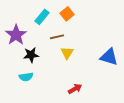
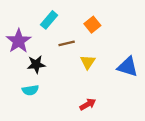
orange square: (67, 14) -> (92, 25), moved
yellow triangle: (67, 53) -> (88, 62), moved

